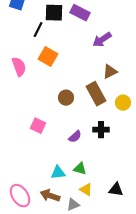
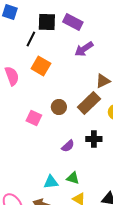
purple arrow: (102, 40) -> (84, 49), moved
brown rectangle: (96, 94) -> (89, 103), turned 75
pink square: (38, 126) -> (34, 118), moved

